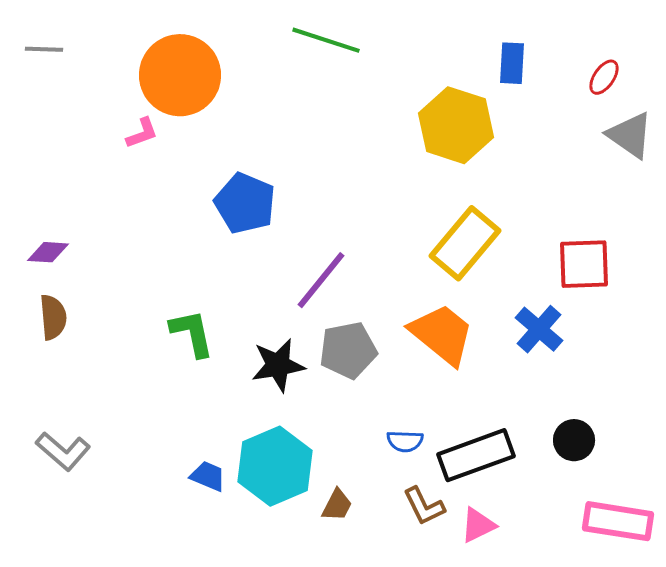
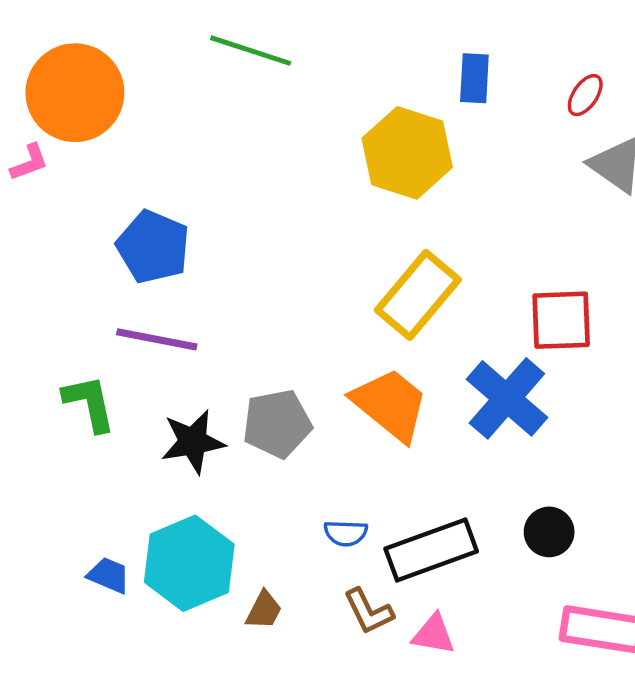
purple line: (321, 280) -> (157, 339), moved, turned 62
blue cross: (539, 329) -> (507, 398), size x1.4
pink triangle: (478, 525) -> (434, 634), turned 36

